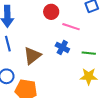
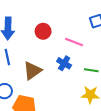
red circle: (51, 12) -> (43, 31), moved

